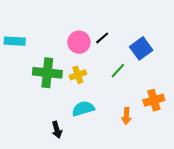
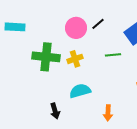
green line: (118, 71) -> (113, 55), turned 42
orange arrow: (126, 116) -> (108, 113), moved

